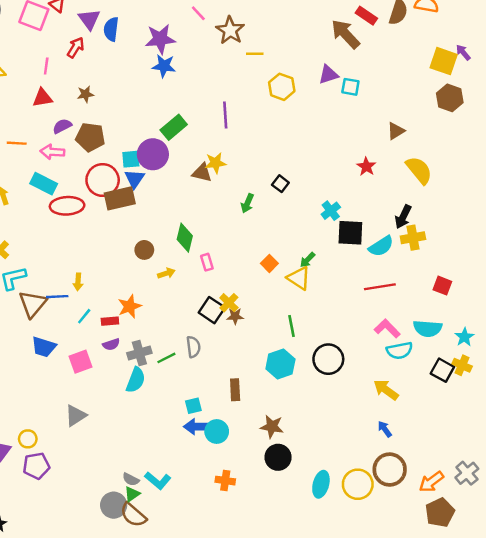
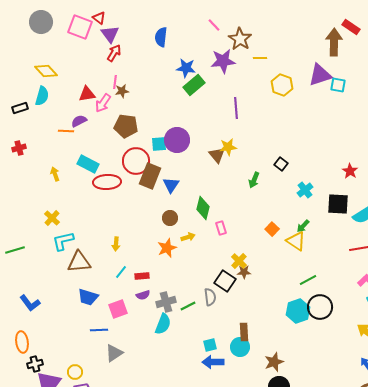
purple triangle: (89, 19) -> (110, 34), moved
blue semicircle: (111, 29) -> (161, 37), moved
brown arrow: (345, 34) -> (334, 42), turned 44
purple star: (160, 39) -> (223, 61), moved
pink line: (46, 66) -> (115, 82), moved
purple triangle: (328, 75) -> (320, 75), size x1.4
purple semicircle: (62, 126) -> (79, 121), moved
green rectangle: (174, 127) -> (194, 85), moved
pink arrow: (52, 152) -> (103, 103), moved, turned -60
red star: (366, 167) -> (350, 171), moved
brown triangle: (202, 173) -> (217, 155), turned 36
blue triangle: (134, 179) -> (171, 185), moved
brown rectangle: (120, 198) -> (150, 176), turned -55
cyan cross: (331, 211) -> (305, 190), moved
blue line: (57, 297) -> (99, 330), moved
brown triangle: (33, 304) -> (79, 262), turned 45
orange star: (130, 306) -> (167, 248), moved
black square: (212, 310) -> (225, 281), moved
green line: (292, 326) -> (308, 280), moved, turned 72
cyan hexagon: (280, 364) -> (298, 311), moved
brown star: (272, 427) -> (274, 362), turned -30
cyan circle: (217, 432) -> (240, 347), moved

